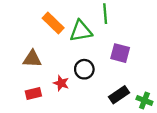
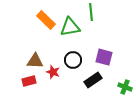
purple square: (120, 53) -> (104, 57), moved
brown triangle: (32, 59) -> (35, 61), moved
black rectangle: (119, 95) -> (93, 80), moved

